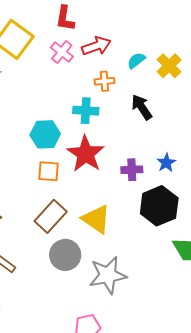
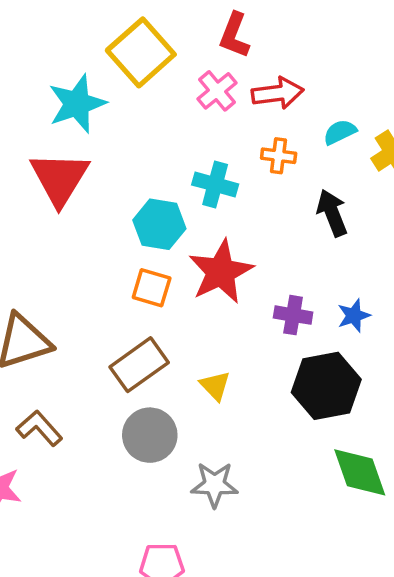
cyan cross: (86, 111) -> (215, 184), moved
yellow triangle: (96, 219) -> (215, 386), size x0.6
gray star: (108, 275) -> (215, 485), size x0.7

